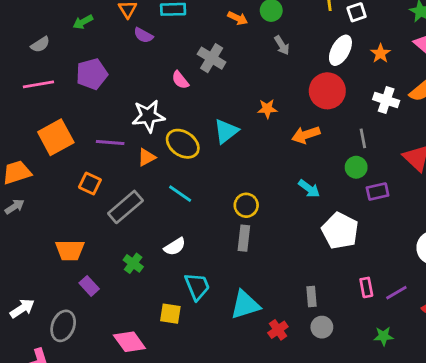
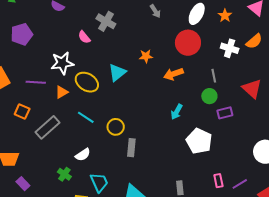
cyan arrow: (309, 189) -> (177, 112), turned 84
yellow circle: (246, 205) -> (116, 127), moved
green cross: (133, 263) -> (64, 174), moved

